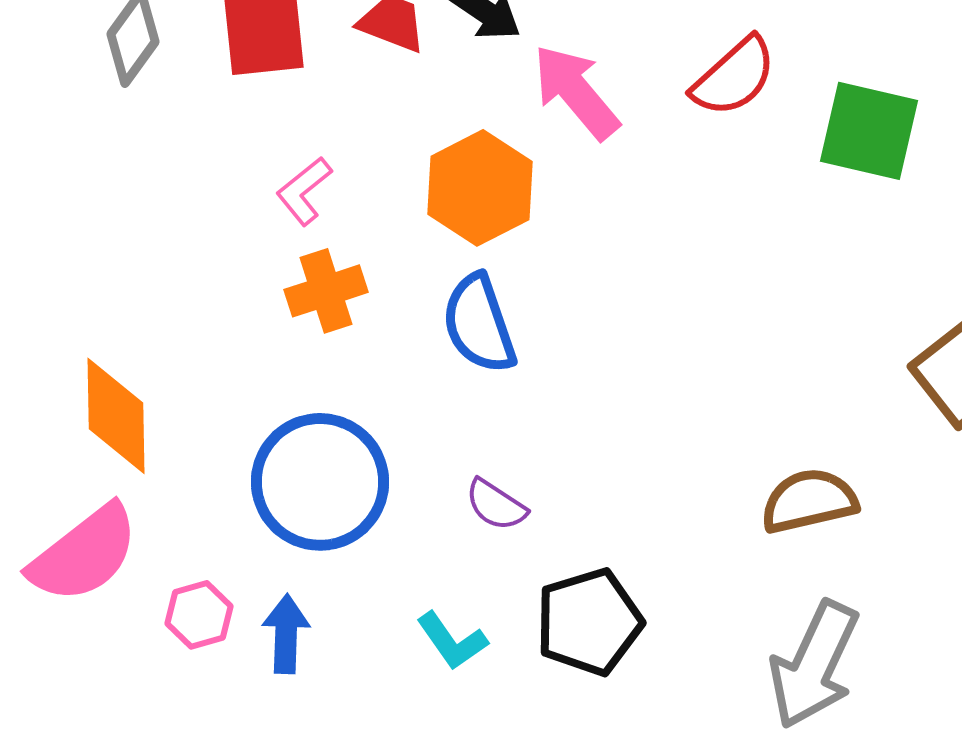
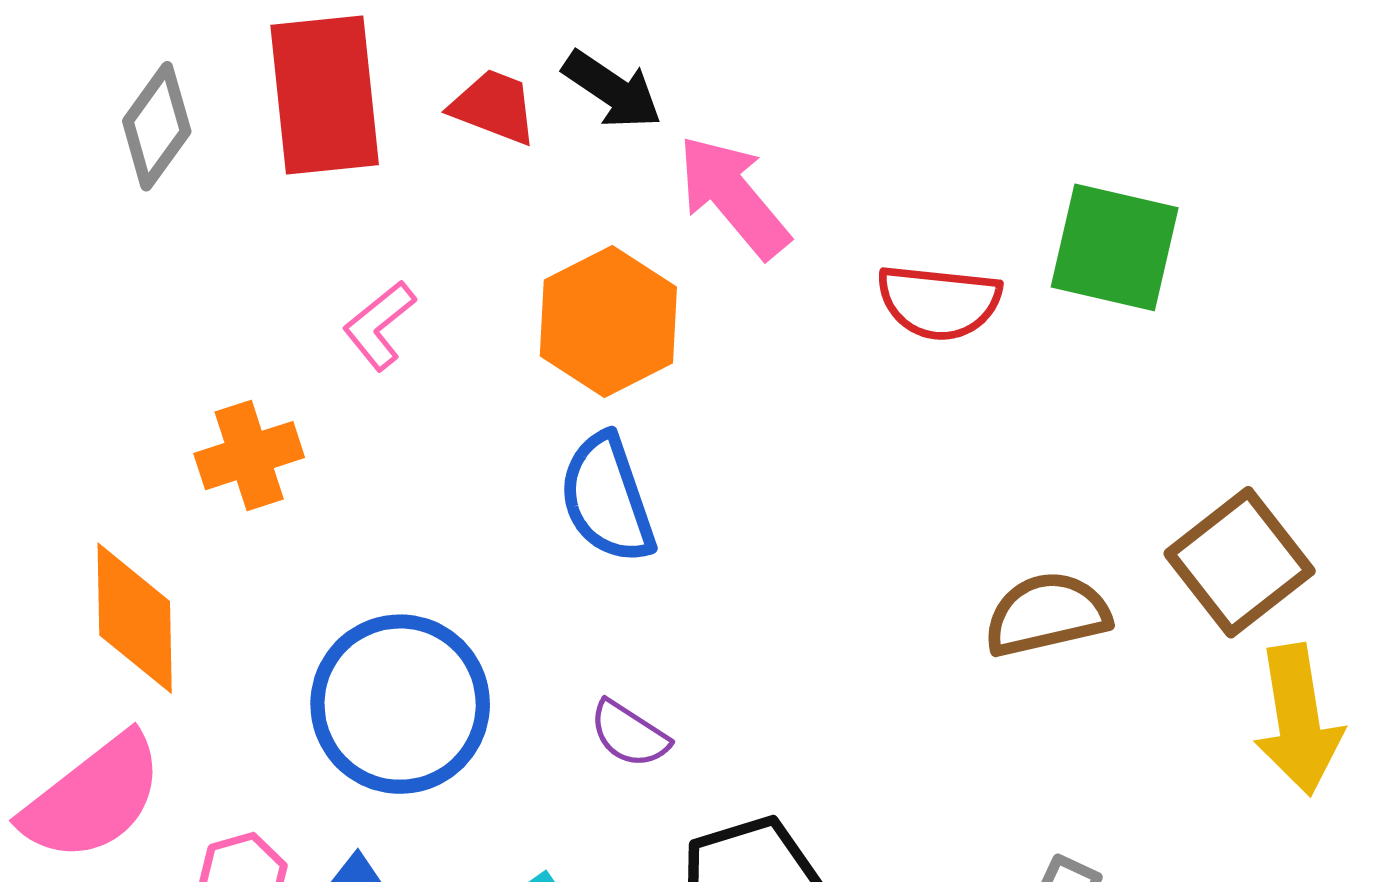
red semicircle: (734, 77) -> (939, 302), moved, turned 48
orange cross: (326, 291) -> (249, 456), moved
brown semicircle: (809, 501) -> (1047, 614), moved

